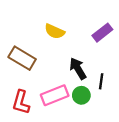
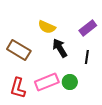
black arrow: (78, 69) -> (60, 48), moved
black line: (101, 81) -> (87, 57), moved

